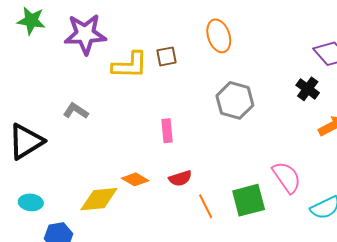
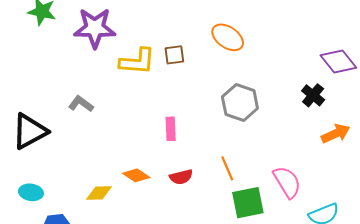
orange ellipse: (219, 36) -> (228, 37), turned -40
yellow diamond: (99, 199) -> (99, 193), size x0.7
orange line: (206, 206) -> (227, 168), moved

